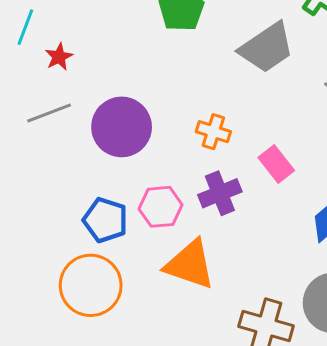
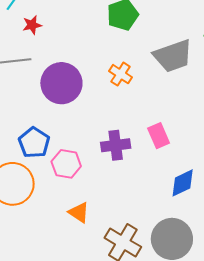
orange cross: (213, 132) -> (121, 74), moved
pink hexagon: (161, 207) -> (66, 164), moved
orange triangle: (190, 265) -> (79, 212), moved, size x0.6

